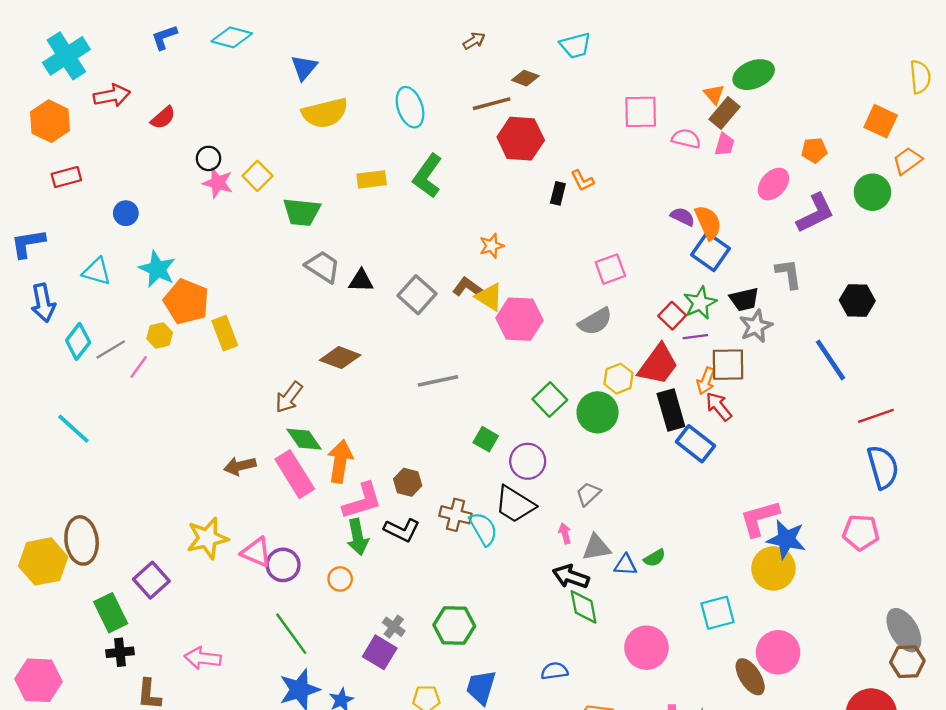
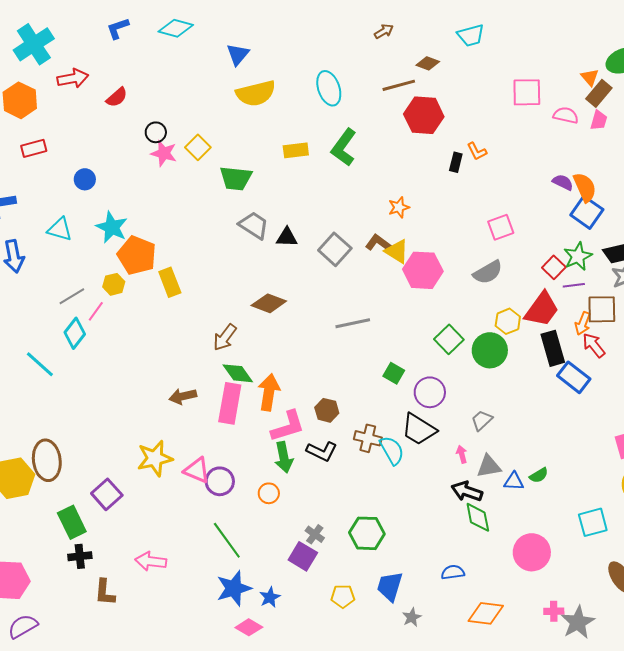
cyan diamond: (78, 341) -> (75, 333), moved
pink rectangle: (295, 474) -> (230, 403), turned 42

